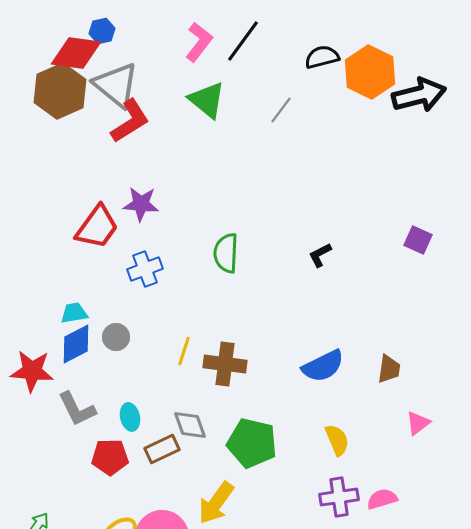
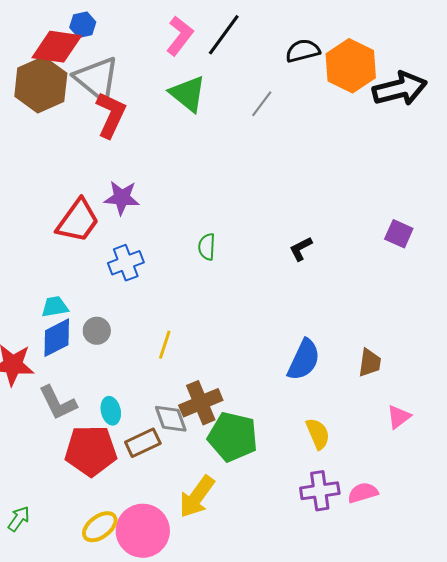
red L-shape: (130, 121) -> (111, 115), turned -33
green semicircle: (226, 253) -> (207, 247), size x0.7
brown cross: (225, 364) -> (201, 403), moved, turned -30
blue semicircle: (323, 366) -> (304, 360), turned -39
red pentagon: (110, 457) -> (91, 451), size x1.4

